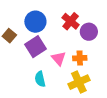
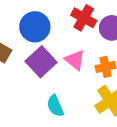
pink triangle: (59, 58) -> (75, 60), moved

